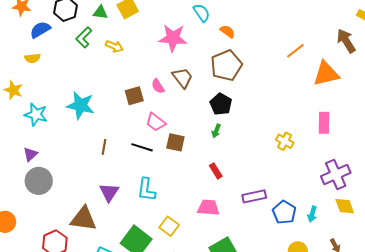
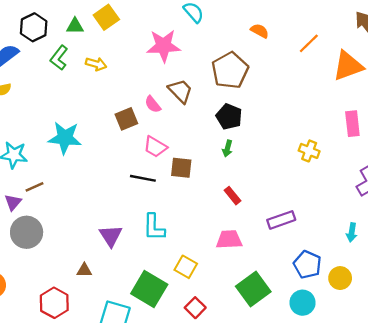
orange semicircle: (227, 31) -> (260, 31), moved
brown line: (104, 147) -> (35, 187), moved, turned 63
blue pentagon: (284, 212) -> (307, 265), moved
brown triangle: (83, 219) -> (84, 270), size x0.5

